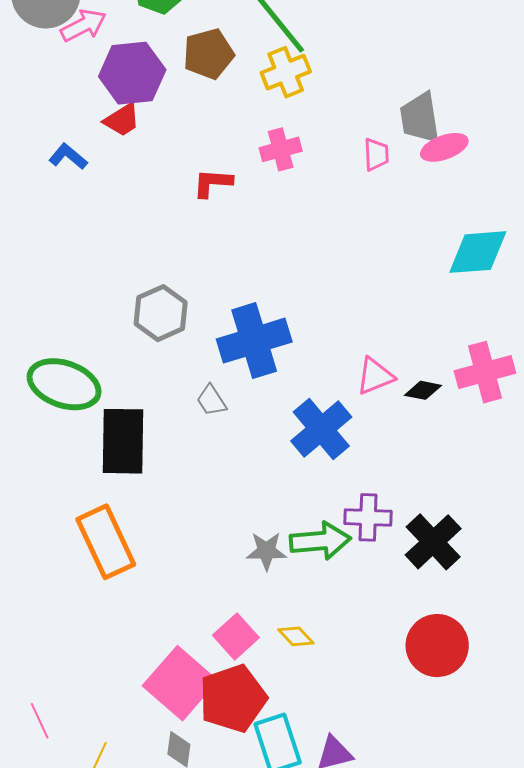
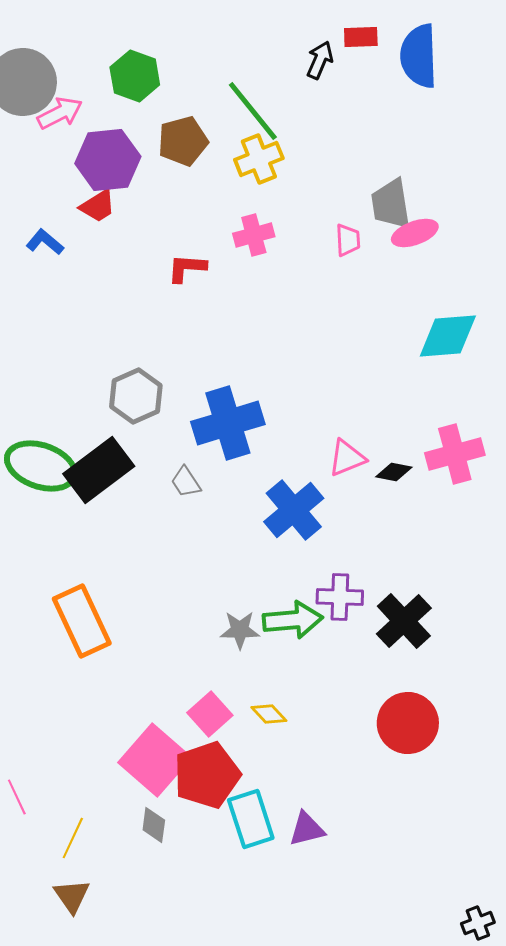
black rectangle: (123, 441) -> (99, 470), moved, turned 52

